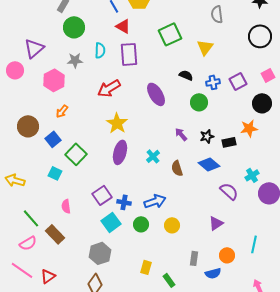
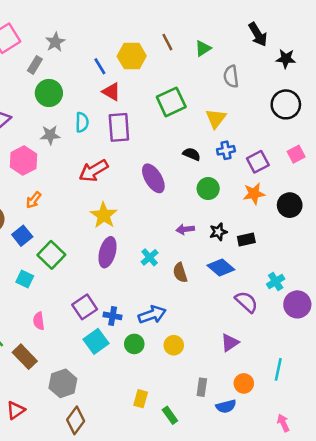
blue cross: (213, 82) -> (226, 150), moved
black circle: (262, 103) -> (290, 205), moved
orange star: (249, 128) -> (254, 194), moved
purple arrow: (181, 134) -> (185, 229), turned -56
gray hexagon: (100, 253) -> (63, 383), moved

